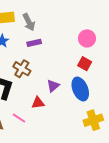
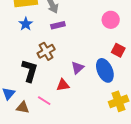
red square: (85, 64) -> (118, 50), moved
brown cross: (22, 69) -> (46, 51), turned 30

